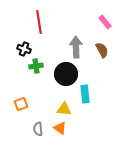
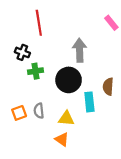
brown semicircle: (102, 50) -> (108, 87), moved, turned -147
gray semicircle: (38, 129) -> (39, 111), moved

